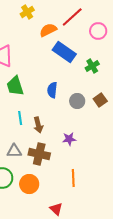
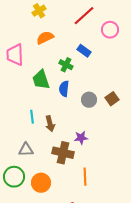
orange semicircle: (48, 30) -> (45, 38), moved
blue rectangle: (64, 52) -> (84, 51), moved, size x0.6
green cross: (92, 66) -> (66, 65), moved, turned -32
green trapezoid: (15, 86) -> (41, 80), moved
brown cross: (39, 154) -> (63, 153), moved

